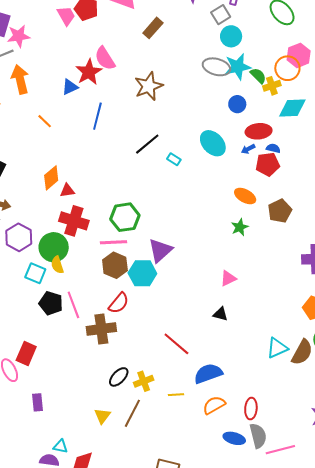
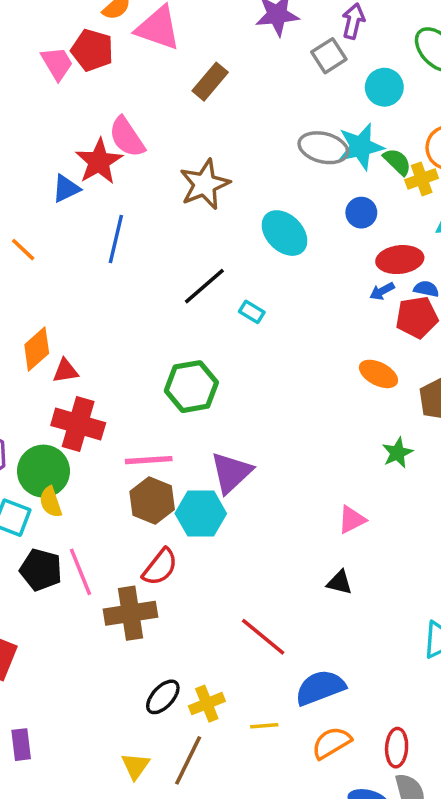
cyan circle: (231, 36) -> (384, 87), moved
cyan ellipse: (213, 143) -> (284, 233), moved
green hexagon: (125, 217) -> (191, 387), moved
green star: (240, 227) -> (397, 453), moved

